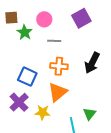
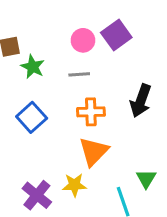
pink circle: (44, 19) -> (83, 40), moved
blue square: (27, 77) -> (32, 117), moved, turned 30
purple cross: (19, 102) -> (37, 195), moved

